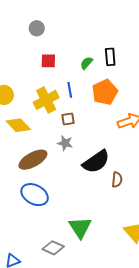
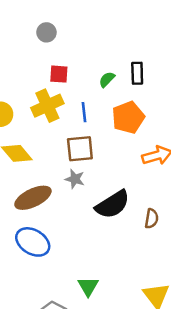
yellow cross: (46, 100) -> (47, 106), moved
brown square: (68, 119) -> (80, 149), size x1.6
brown semicircle: (117, 180) -> (152, 219), moved
green triangle: (80, 227) -> (88, 286), size x0.7

